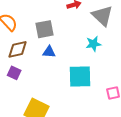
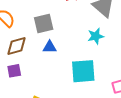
purple square: (14, 73) -> (14, 71), turned -32

